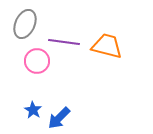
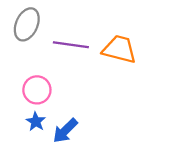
pink circle: (37, 61) -> (37, 90), moved

